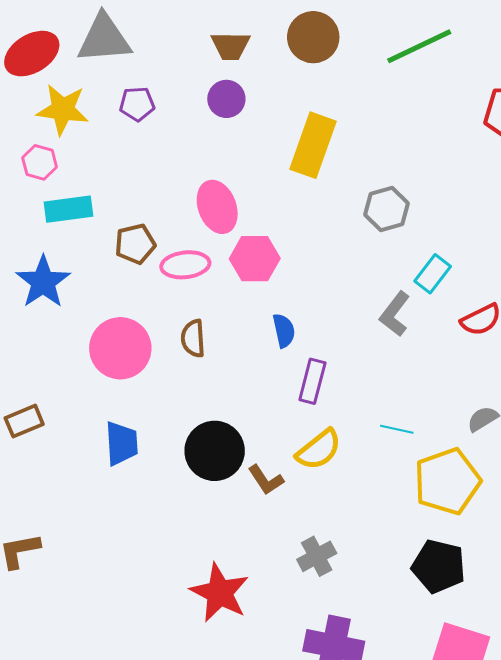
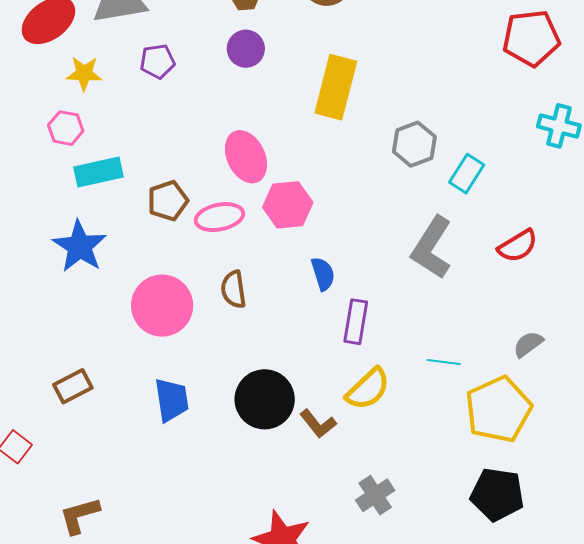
yellow star: (63, 110) -> (84, 73), size x0.7
cyan rectangle: (433, 274) -> (467, 174), moved
gray L-shape: (395, 314) -> (432, 248), size x1.4

